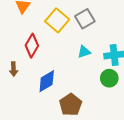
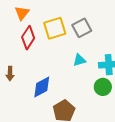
yellow square: (57, 20) -> (55, 28), turned 30
red diamond: (32, 46) -> (28, 38), moved

